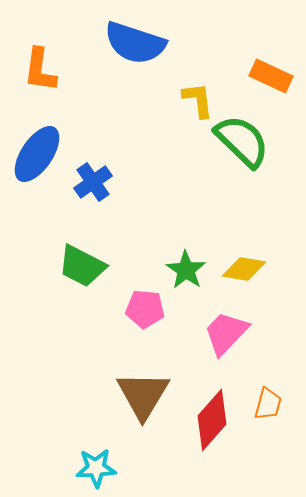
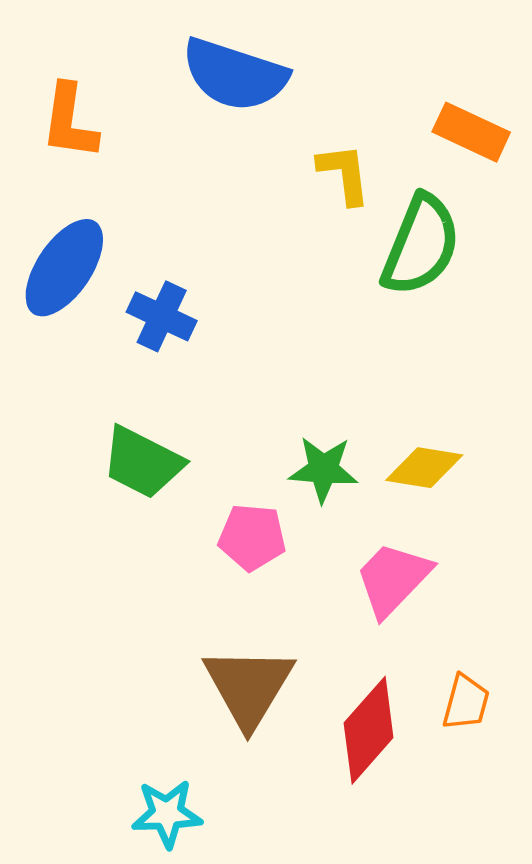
green semicircle: (242, 141) -> (421, 245), turned 68
blue cross: (93, 182) -> (162, 316), turned -30
green star: (186, 270) -> (323, 469), turned -30

